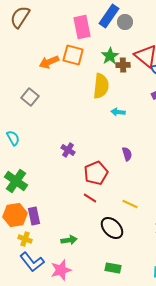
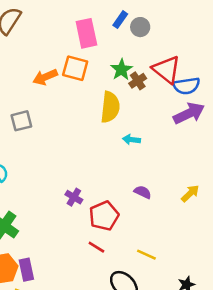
blue rectangle: (109, 16) -> (120, 20), size x0.6
brown cross: (123, 65) -> (138, 81), turned -32
gray square: (30, 97) -> (21, 121), turned 36
purple cross: (68, 150) -> (74, 197), moved
purple semicircle: (127, 154) -> (143, 192), turned -48

